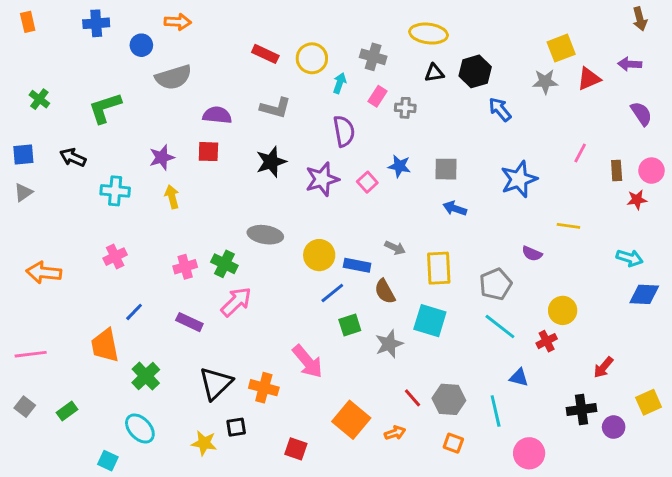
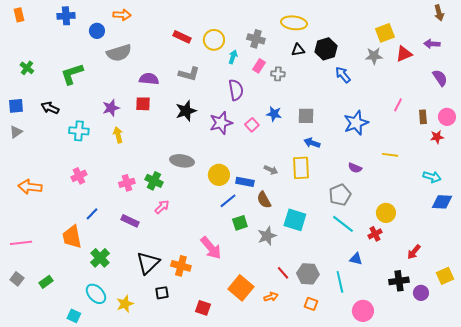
purple semicircle: (532, 254) -> (355, 168), moved
yellow rectangle: (439, 268) -> (301, 168), moved
pink arrow: (236, 302) -> (162, 207), size x0.7
yellow star: (204, 443) -> (125, 304), moved, turned -30

